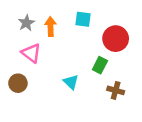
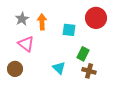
cyan square: (83, 19) -> (69, 30), moved
red circle: (116, 39) -> (96, 18), moved
brown cross: (116, 90) -> (89, 71), moved

